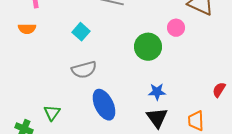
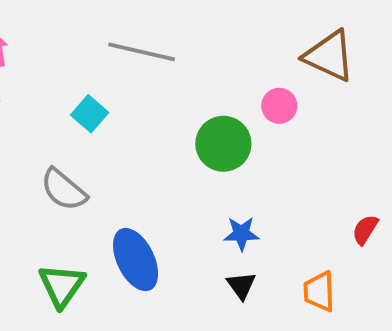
gray semicircle: (84, 70) -> (64, 190), moved, turned 55
green triangle: (52, 113) -> (62, 285), moved, size x1.4
black triangle: (157, 118) -> (241, 285), size x0.7

